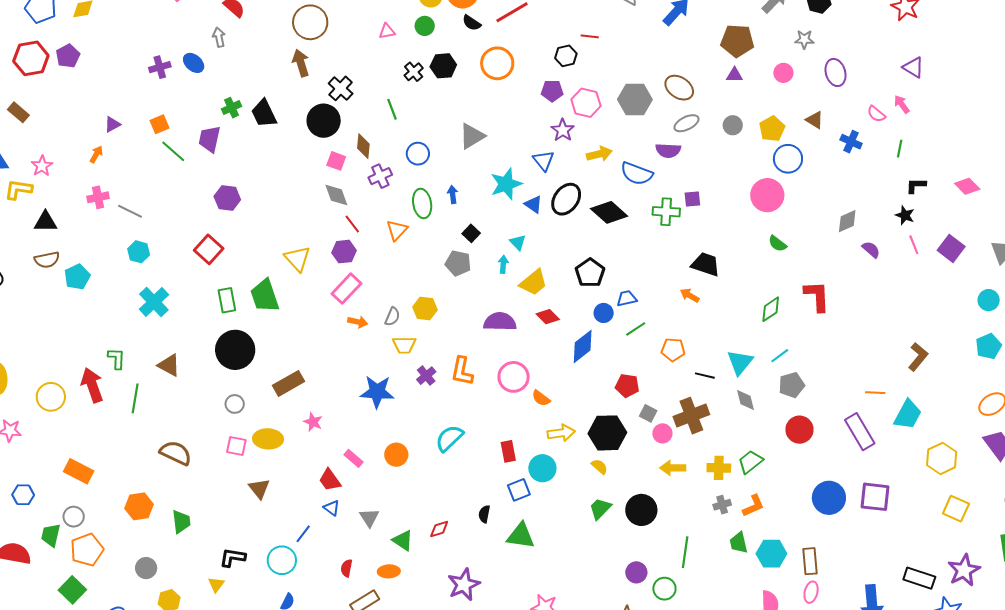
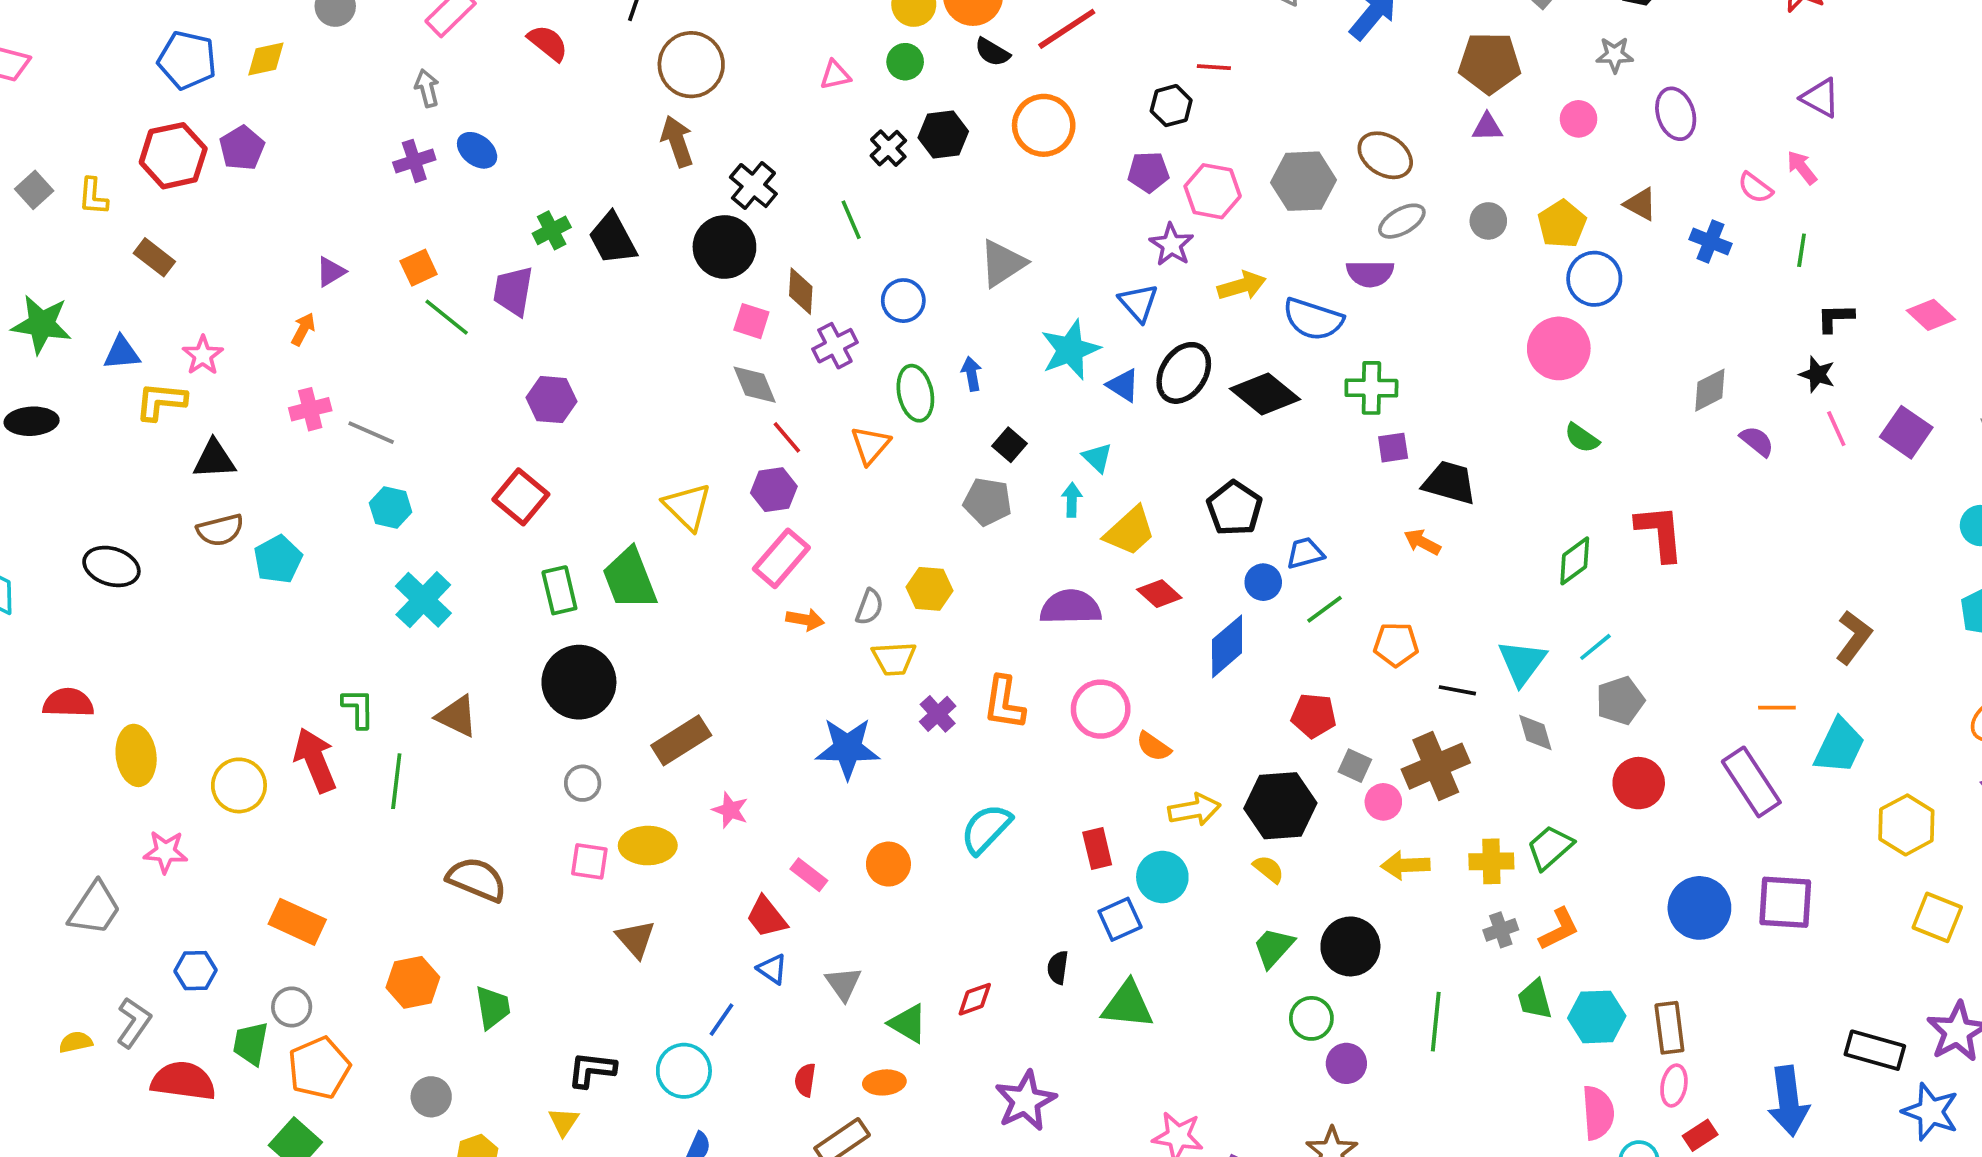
gray arrow: (219, 37) -> (427, 88), moved
purple square: (692, 199) -> (1393, 448), moved
green circle: (664, 589) -> (1311, 1018), moved

